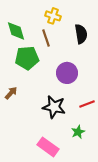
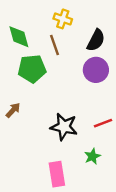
black semicircle: (81, 34) -> (96, 40), turned 36
purple circle: (67, 73) -> (96, 70), moved
pink rectangle: (48, 147) -> (57, 174), turned 45

